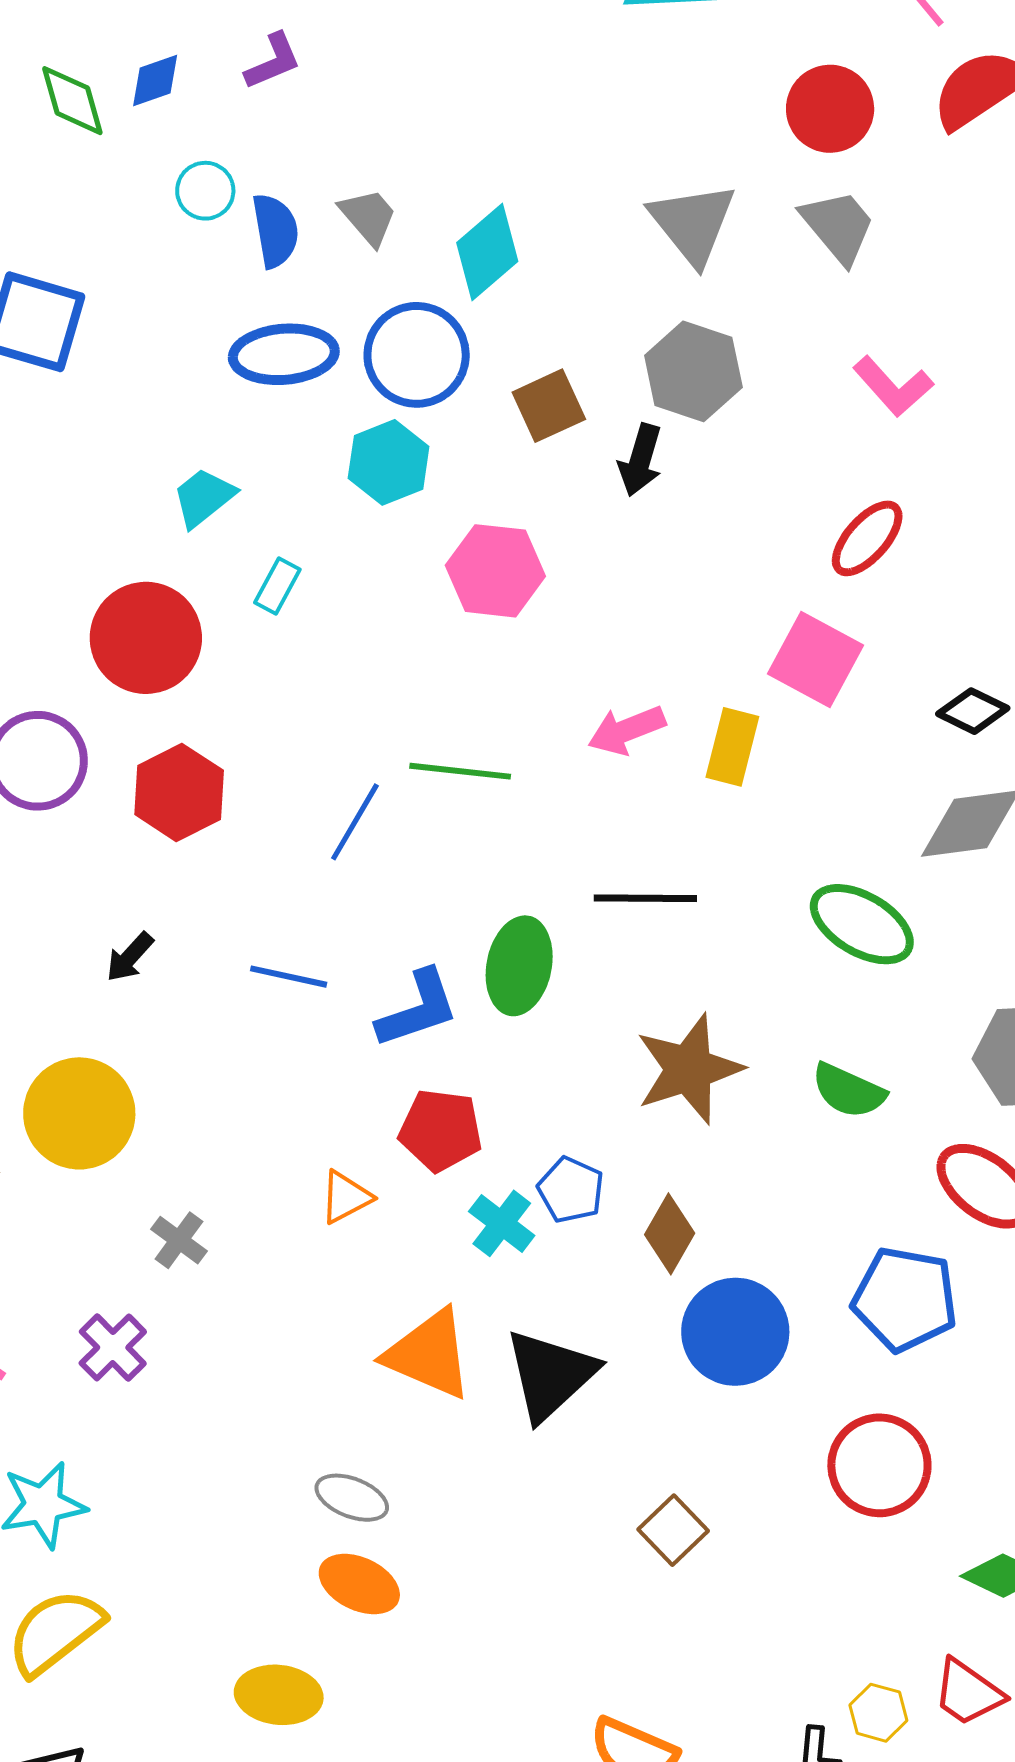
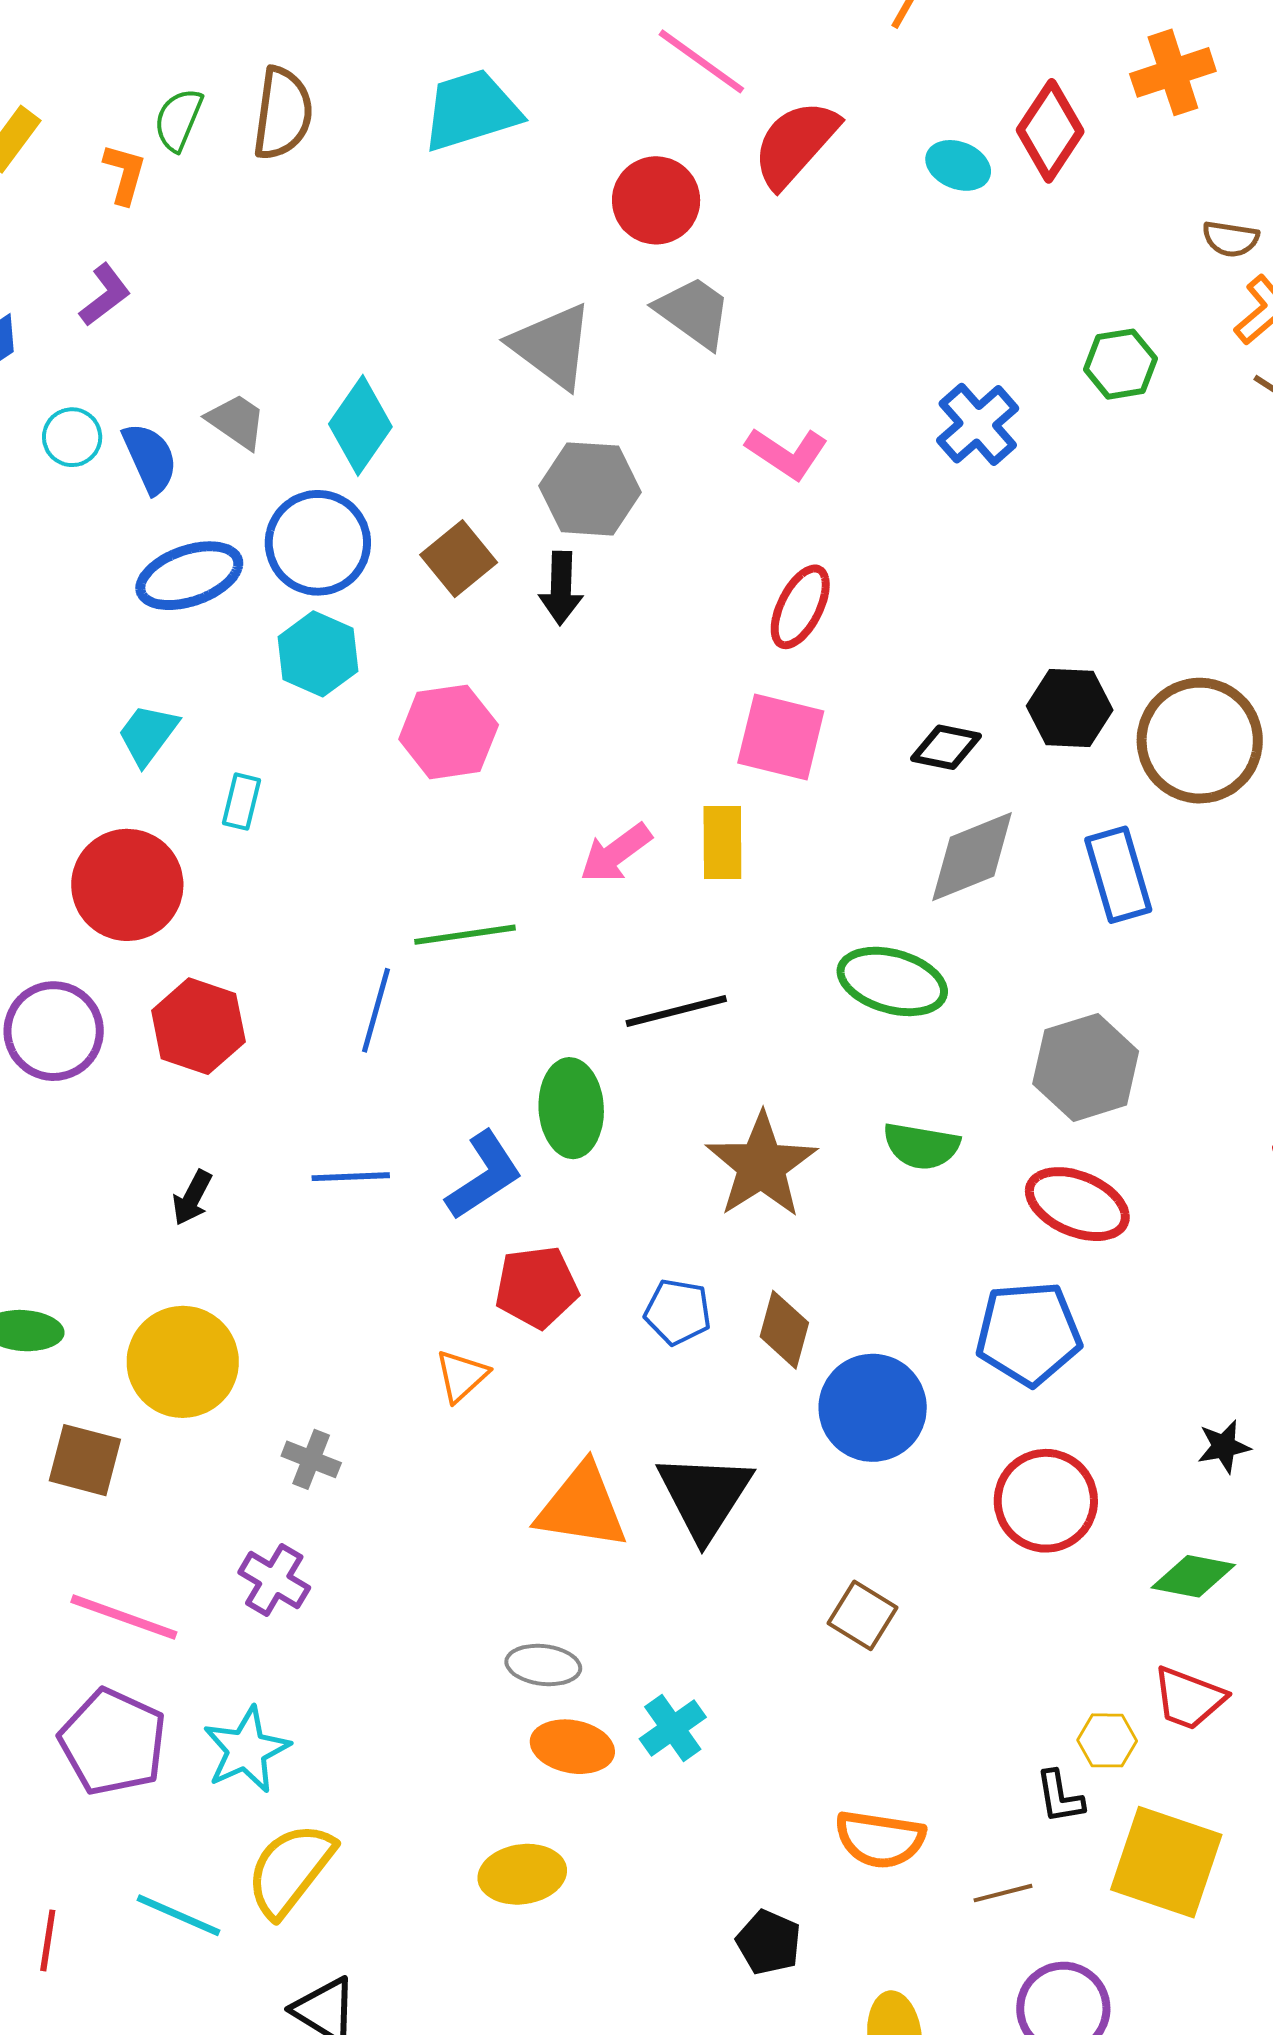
cyan cross: (502, 1223) -> (673, 1728), moved, turned 32

